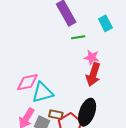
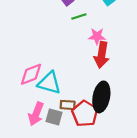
cyan triangle: (43, 92) -> (49, 83), turned 40

